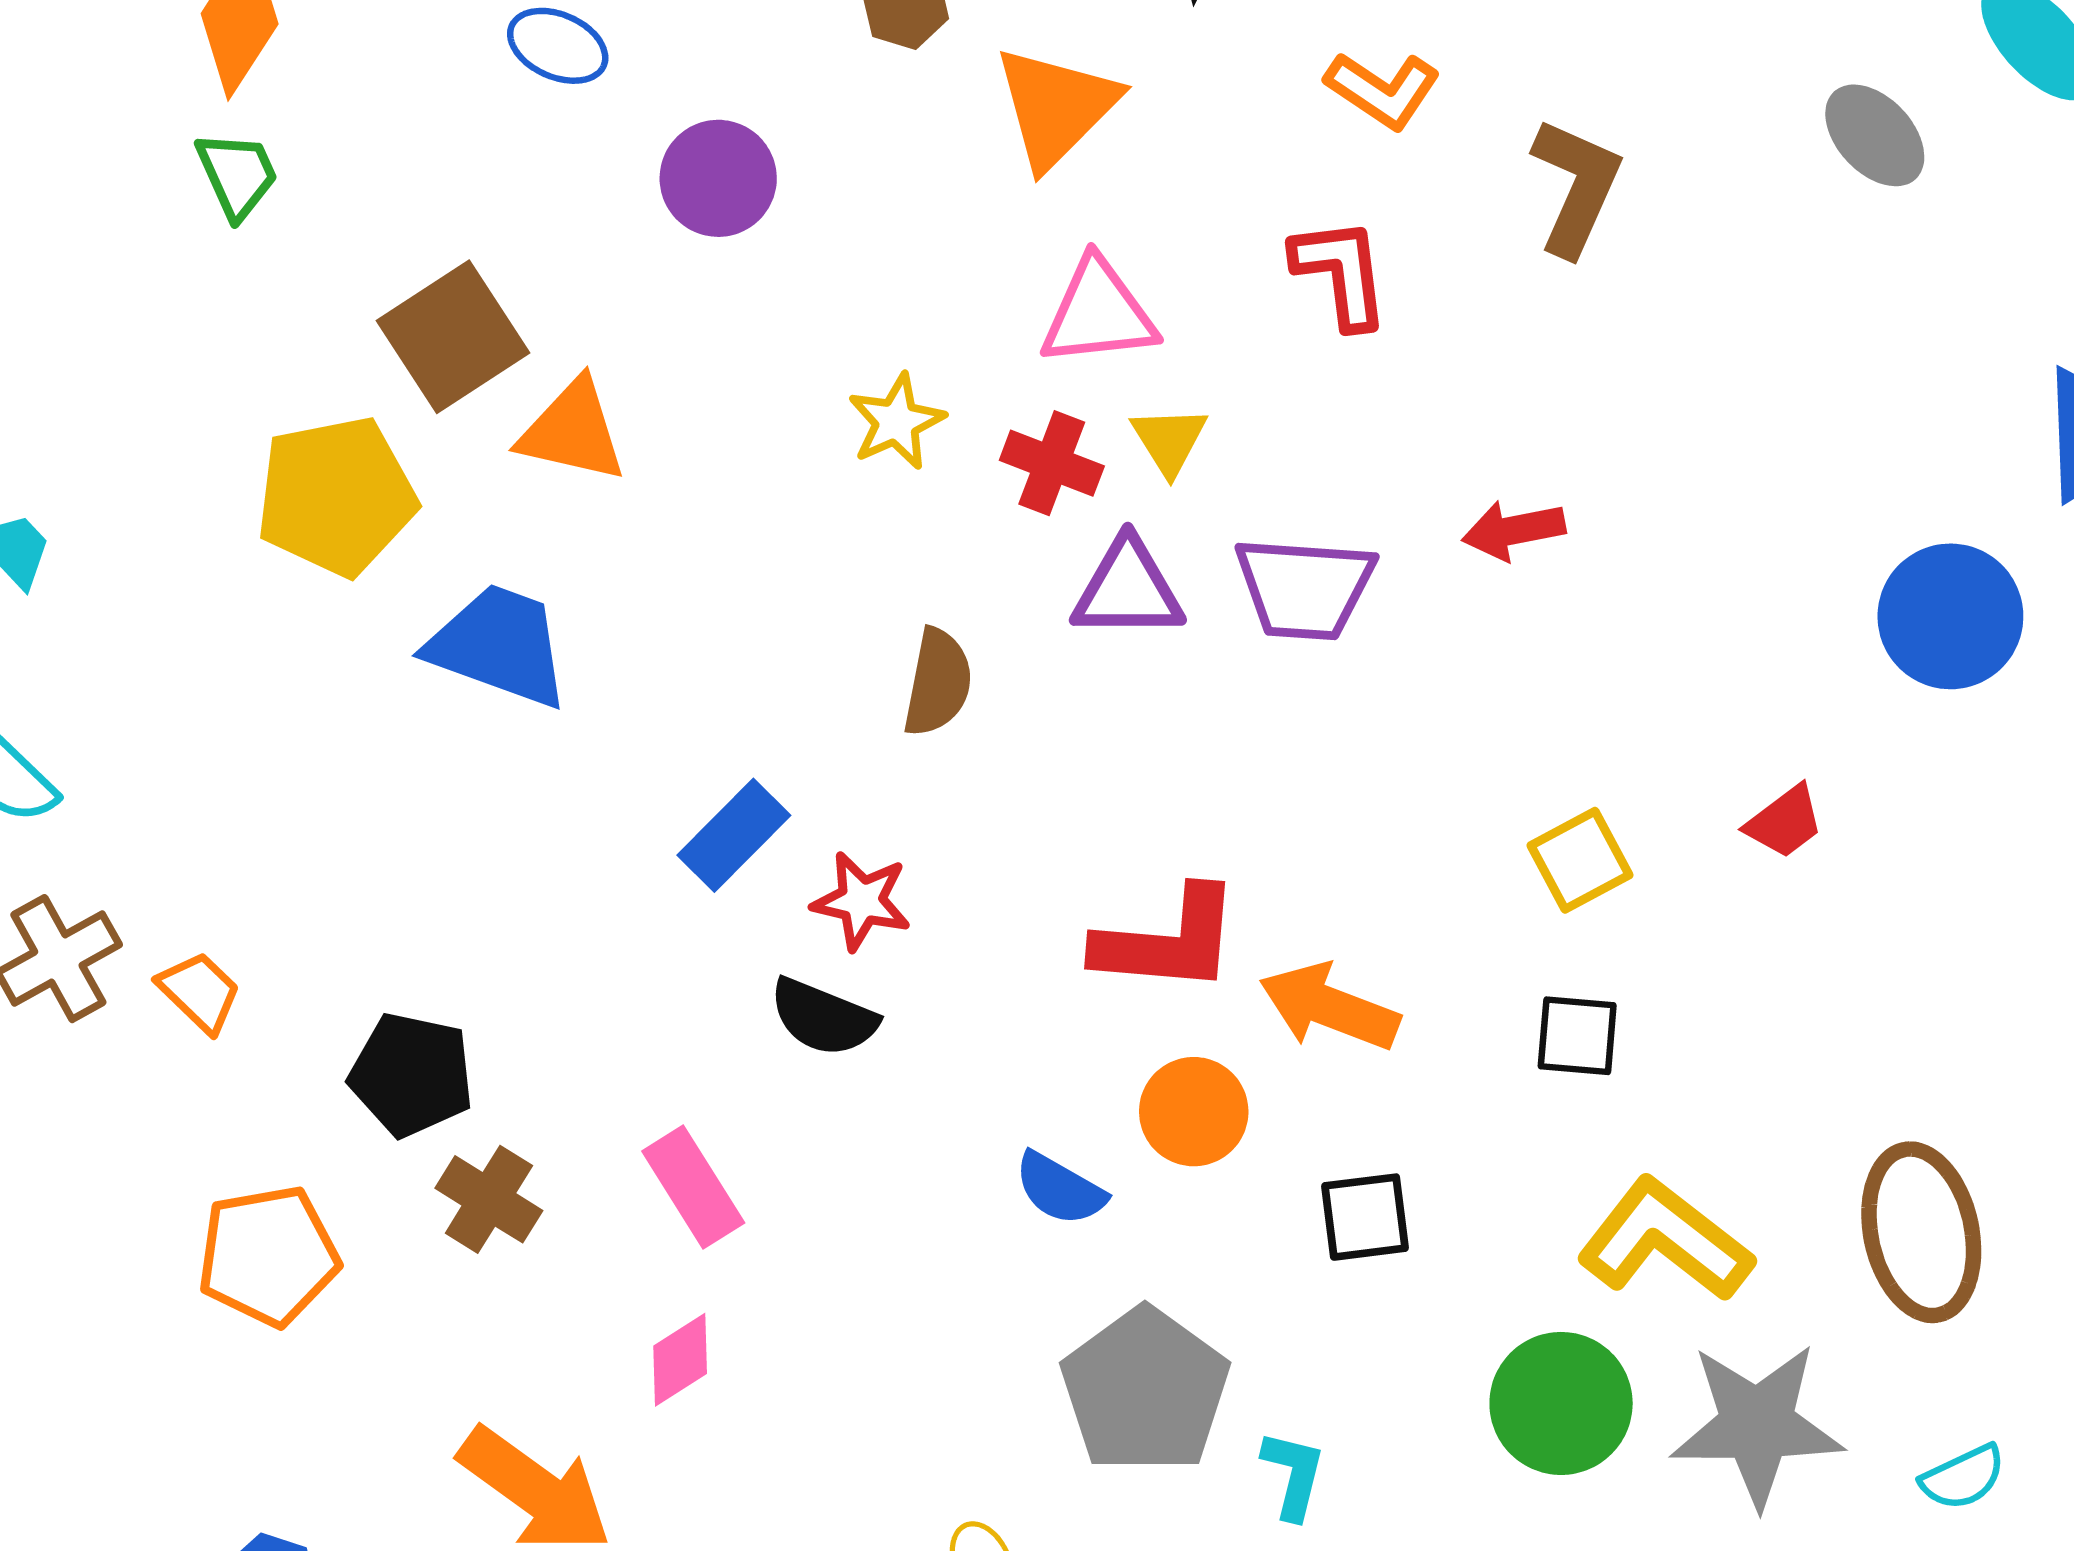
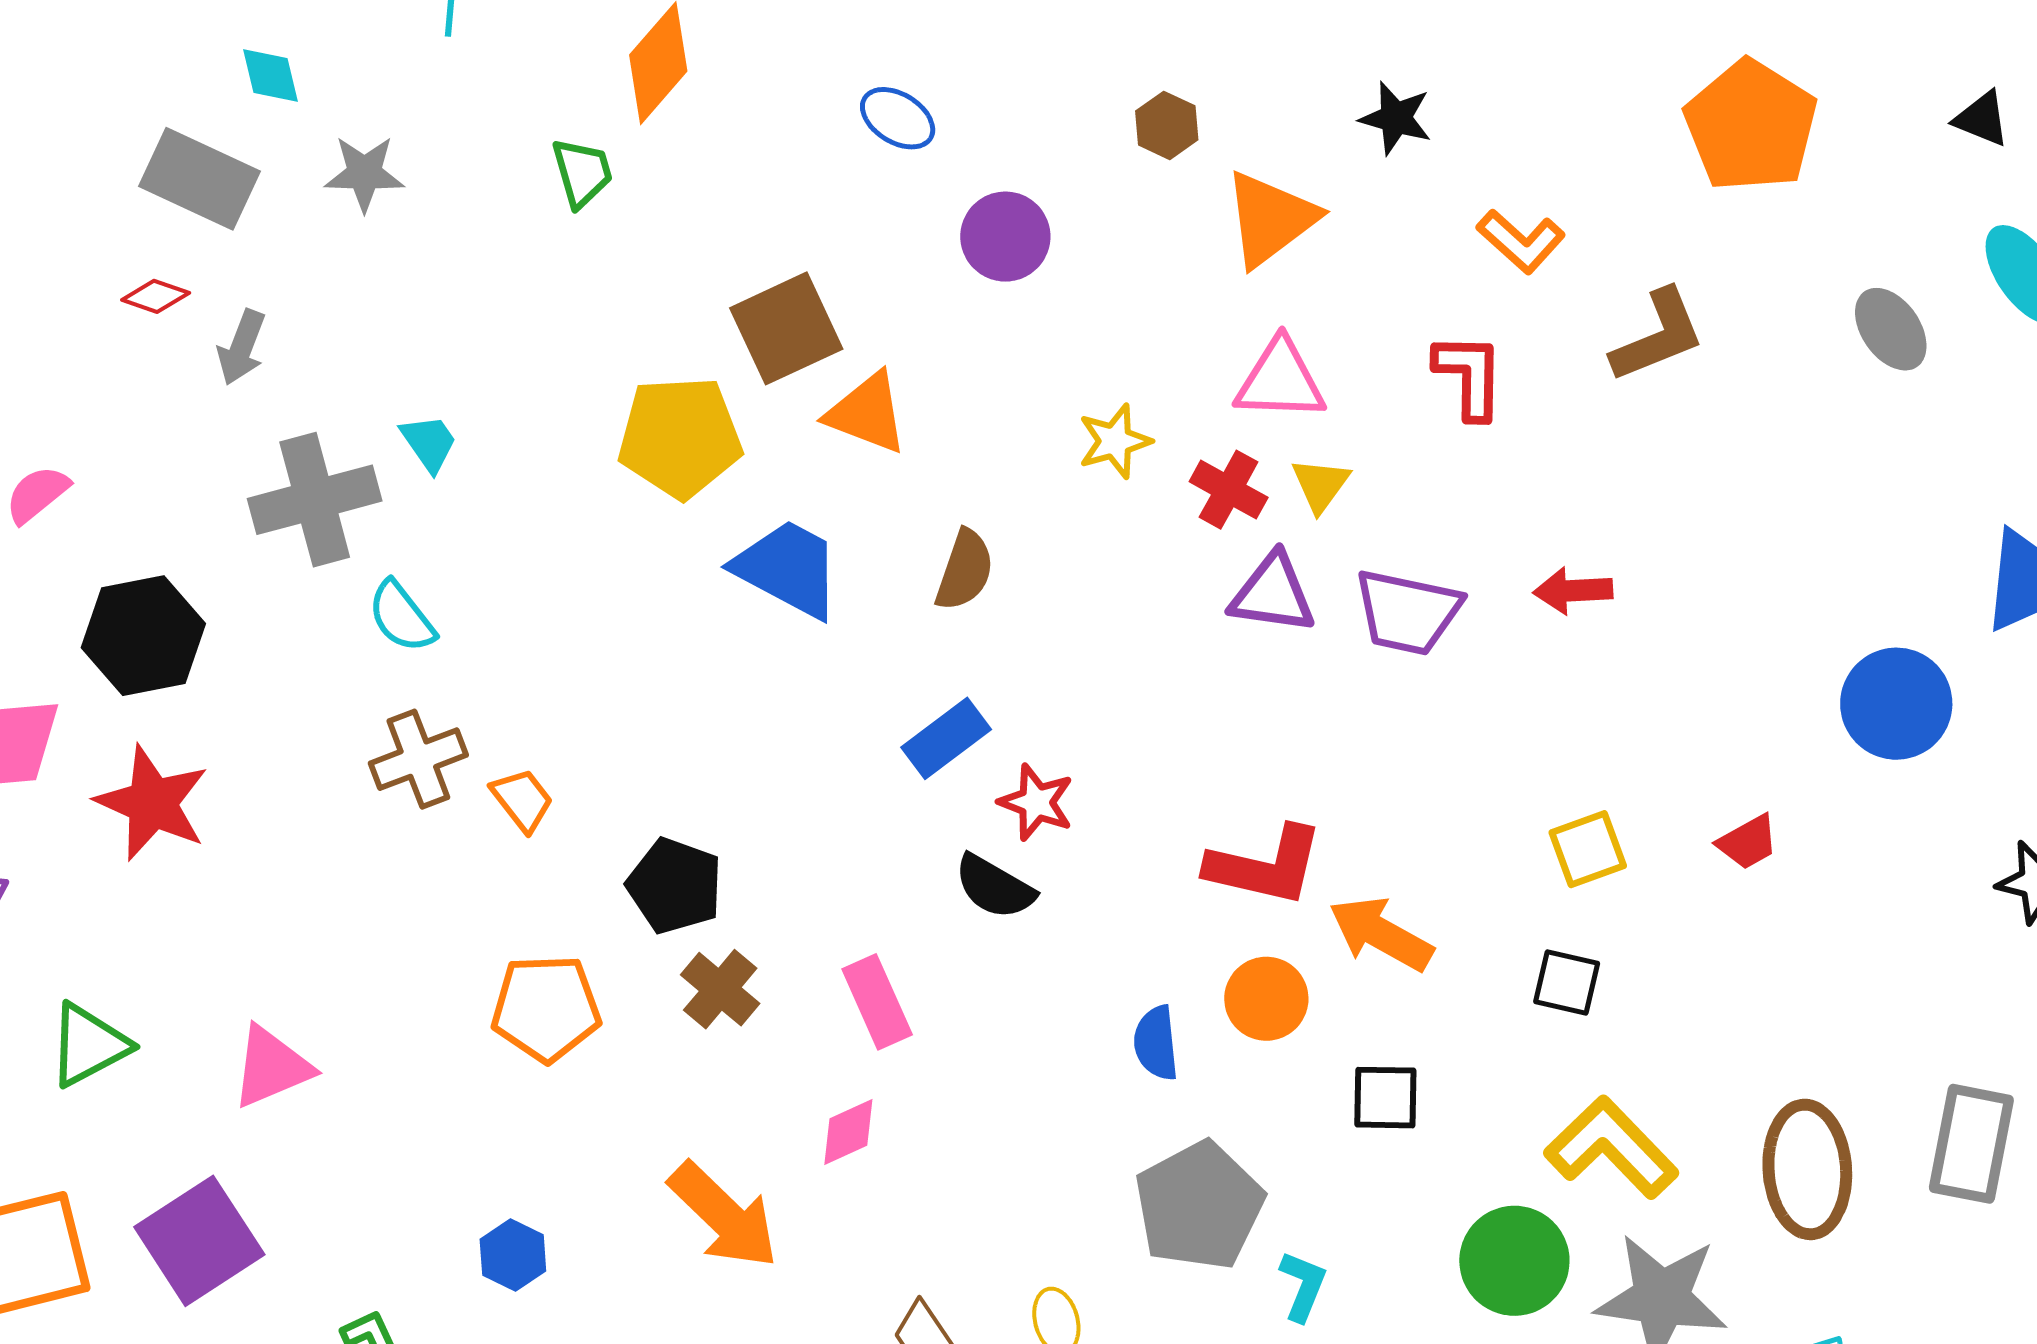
green trapezoid: (237, 175) -> (582, 173), moved
brown L-shape: (1576, 187) -> (1658, 336), turned 36
brown semicircle: (938, 682) -> (965, 570), moved
blue semicircle: (1060, 1189) -> (1156, 1043), turned 46

